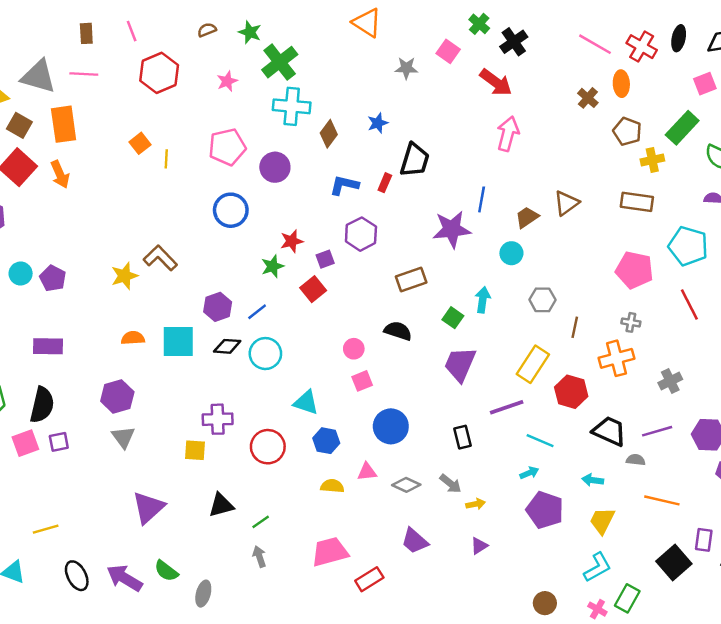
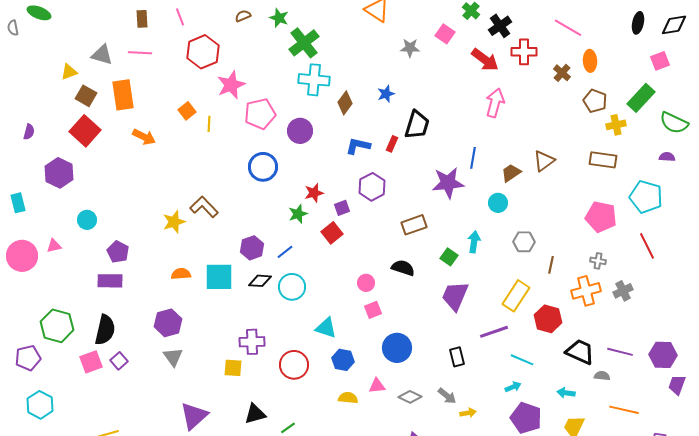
red cross: (642, 47) -> (524, 52), moved, turned -30
gray triangle: (38, 76) -> (102, 55), size x0.7
pink star: (227, 81) -> (231, 85), moved, size x1.6
orange arrow: (60, 174) -> (144, 137), moved, turned -40
purple pentagon: (53, 278) -> (118, 252), moved
gray cross: (670, 381) -> (623, 291), moved
purple line: (657, 431) -> (620, 352), turned 30
purple square: (59, 442) -> (119, 361), turned -30

